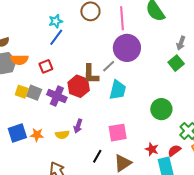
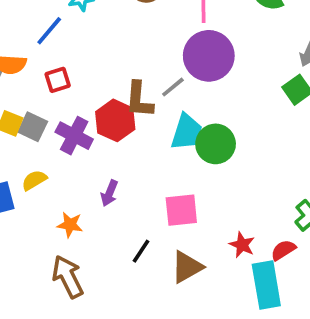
blue line: (56, 37) -> (49, 31), moved
green circle: (161, 109) -> (216, 144), moved
orange star: (37, 135) -> (70, 225), moved
yellow semicircle: (62, 135) -> (34, 180), moved, turned 152

